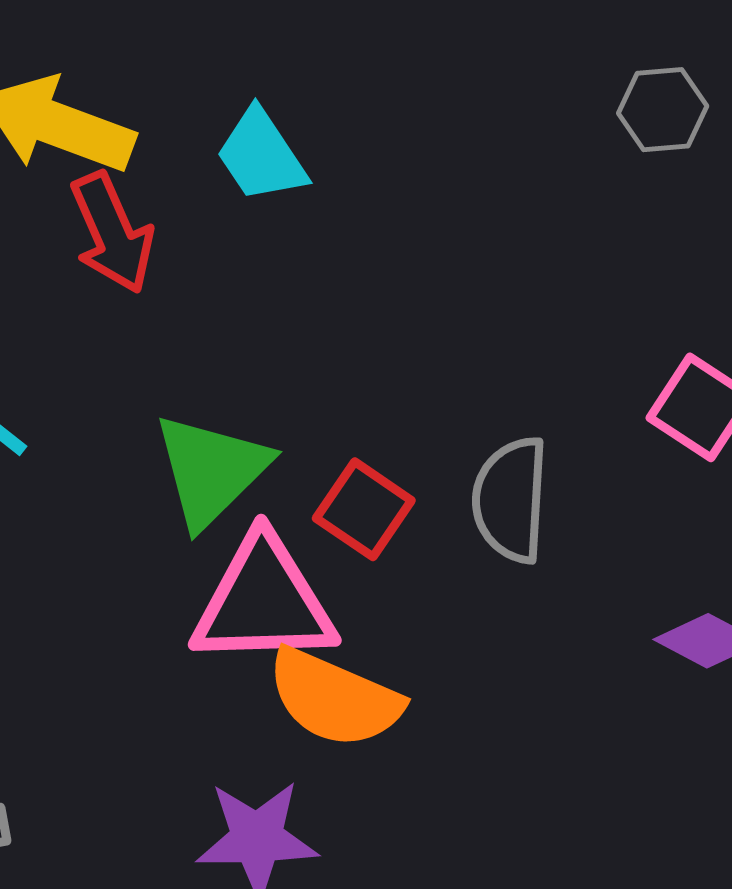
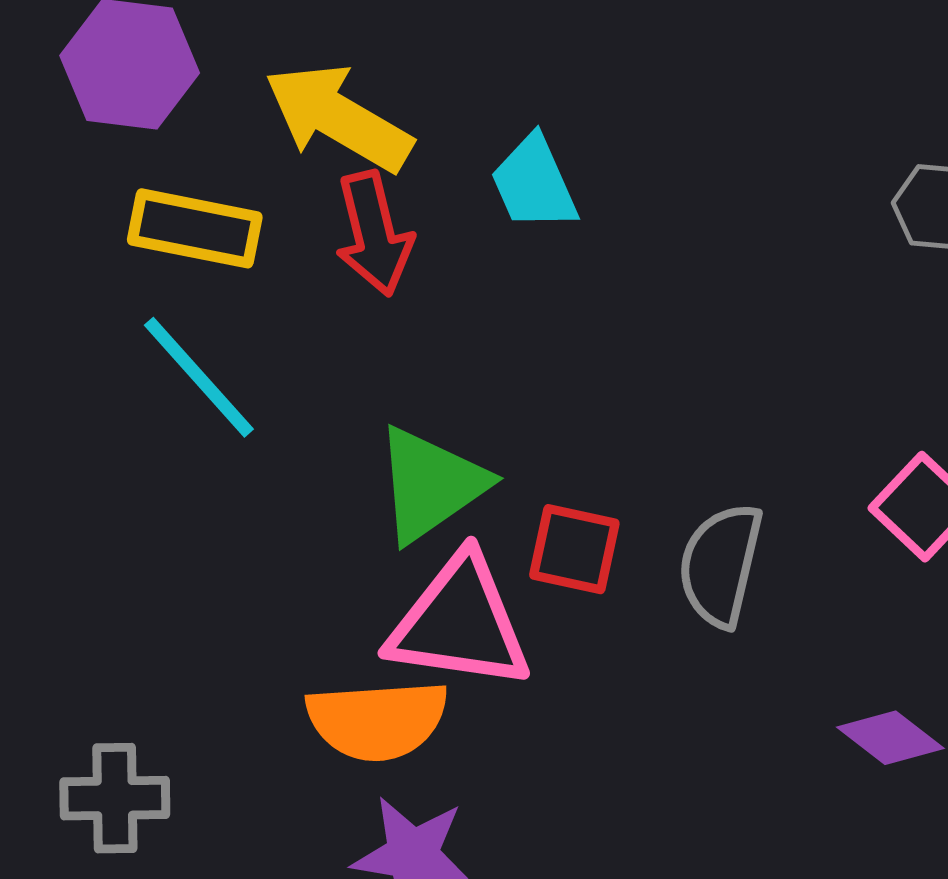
red square: (364, 509) -> (574, 549), turned -32
orange semicircle: (334, 698) -> (377, 720), moved, turned -37

